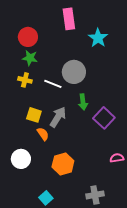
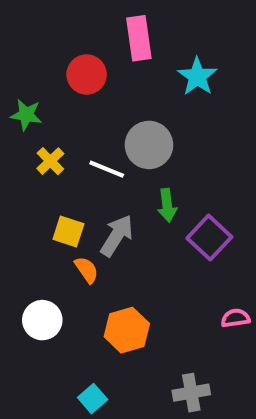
red circle: (28, 37) -> (87, 74), moved
green star: (30, 58) -> (26, 115), moved
yellow cross: (25, 80) -> (50, 161), turned 32

